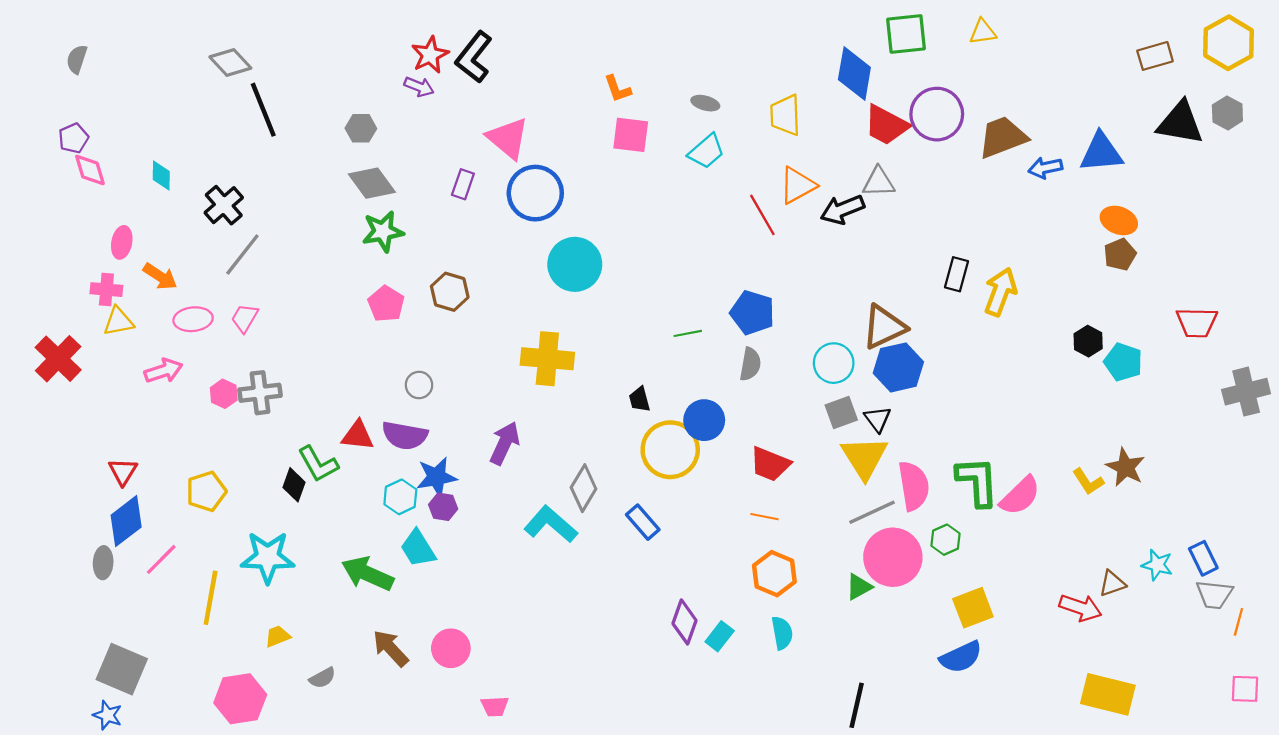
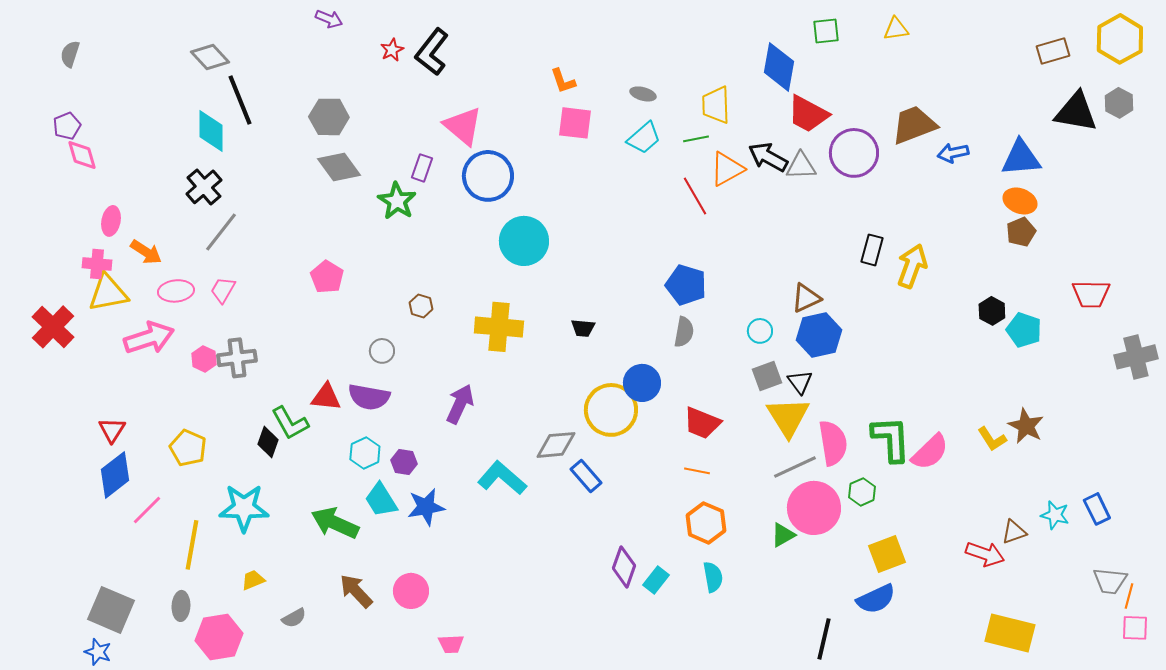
green square: (906, 34) -> (826, 31), size x0.7
red star: (430, 55) -> (392, 50), size x0.7
purple arrow: (419, 87) -> (329, 19), moved
purple circle: (937, 114) -> (854, 153), moved
gray hexagon: (361, 128) -> (329, 117), size x1.4
blue triangle: (1101, 152) -> (1021, 158), moved
cyan diamond: (161, 175) -> (211, 131), moved, size x1.5
black arrow: (842, 210) -> (768, 157), moved, turned 51
green star: (383, 231) -> (397, 201), moved, turned -30
brown hexagon: (450, 292) -> (421, 306), moved, size x0.7
pink pentagon: (386, 304) -> (327, 277), moved
yellow triangle: (118, 321) -> (108, 293), size x1.4
brown triangle: (884, 327) -> (806, 298), size x0.7
green line: (688, 333) -> (696, 139), moved
cyan circle: (834, 363) -> (760, 331), size x0.7
pink arrow: (163, 371) -> (149, 338), size x1.4
black trapezoid: (639, 399) -> (583, 328), moved, turned -70
blue star: (437, 477) -> (426, 507), moved
gray diamond: (584, 488) -> (556, 445), moved, turned 54
yellow pentagon: (206, 491) -> (188, 448), turned -30
gray ellipse: (103, 563) -> (181, 606), moved
gray trapezoid: (1214, 595) -> (1110, 581), moved
orange line: (1238, 622) -> (1129, 596), moved
black line: (857, 705) -> (824, 639), moved

